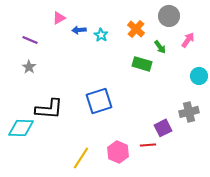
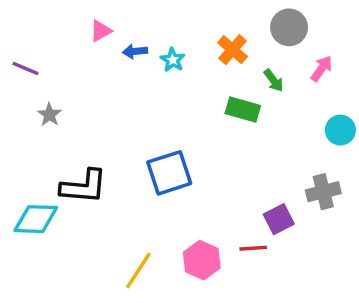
purple line: (30, 40) -> (25, 68), moved

